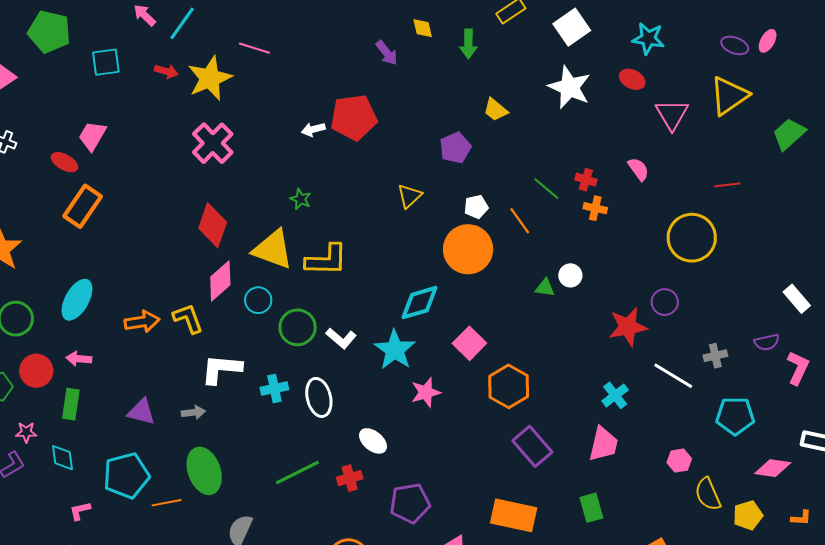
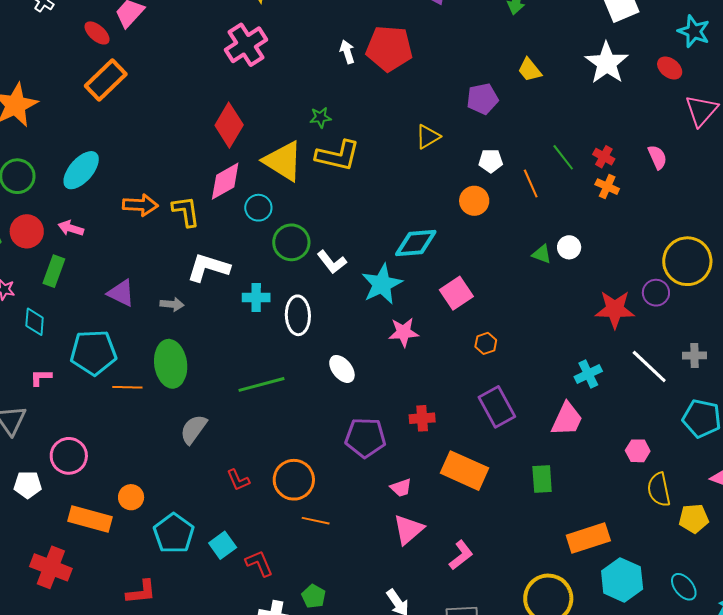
white arrow: (313, 129) -> (347, 52), turned 75
green star: (300, 199) -> (320, 117), turned 30
yellow circle: (692, 238) -> (687, 261), moved
orange circle: (468, 249) -> (474, 201), size x0.6
yellow L-shape: (326, 260) -> (338, 156), moved
orange hexagon: (509, 386) -> (486, 343), size x0.5
red cross: (350, 478) -> (422, 418), moved

